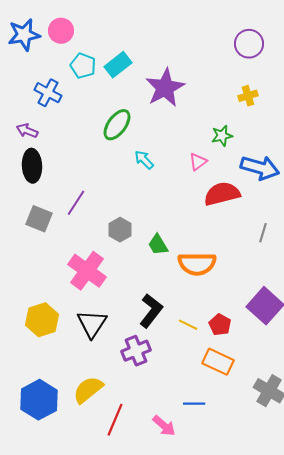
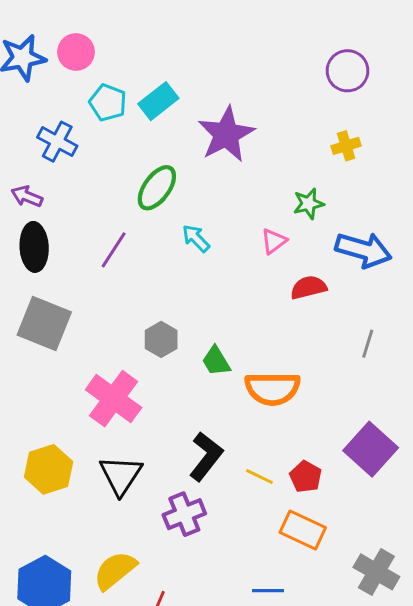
red semicircle: (222, 194) -> (309, 287), size x0.7
purple line: (76, 203) -> (114, 250), moved
gray square: (39, 219) -> (44, 324), size x1.4

